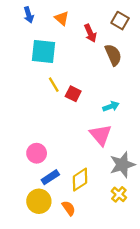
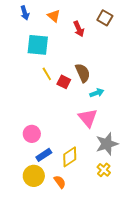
brown semicircle: (113, 55) -> (83, 73), moved

